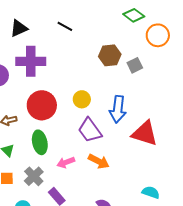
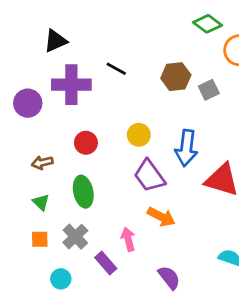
black line: (65, 26) -> (116, 69), moved
red circle: (42, 105) -> (86, 143), size x0.6
pink arrow: (66, 162) -> (128, 239), moved, turned 96

